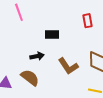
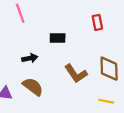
black arrow: (37, 56) -> (30, 58), moved

